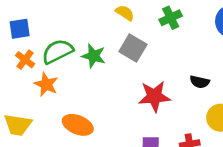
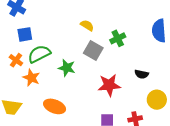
green cross: (171, 18) -> (118, 38), moved
blue square: (20, 29) -> (25, 34), moved
green star: (94, 56) -> (67, 68), moved

